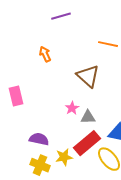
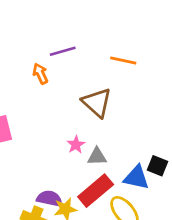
purple line: (61, 16) -> (63, 51), moved
purple semicircle: (39, 139) -> (50, 199), moved

